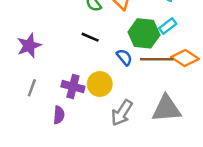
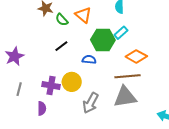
black line: (90, 37) -> (61, 46), turned -56
blue semicircle: (124, 57) -> (89, 60), turned -40
brown line: (157, 59) -> (128, 76), moved

